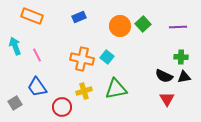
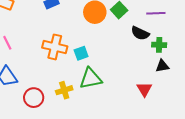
cyan square: (107, 57) -> (81, 53), moved, turned 32
black semicircle: (164, 76) -> (140, 33), moved
yellow cross: (84, 91) -> (64, 90), moved

